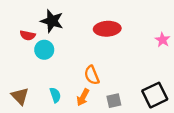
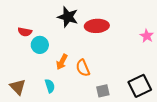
black star: (52, 21) -> (68, 17), moved
orange arrow: (83, 97) -> (62, 62), moved

